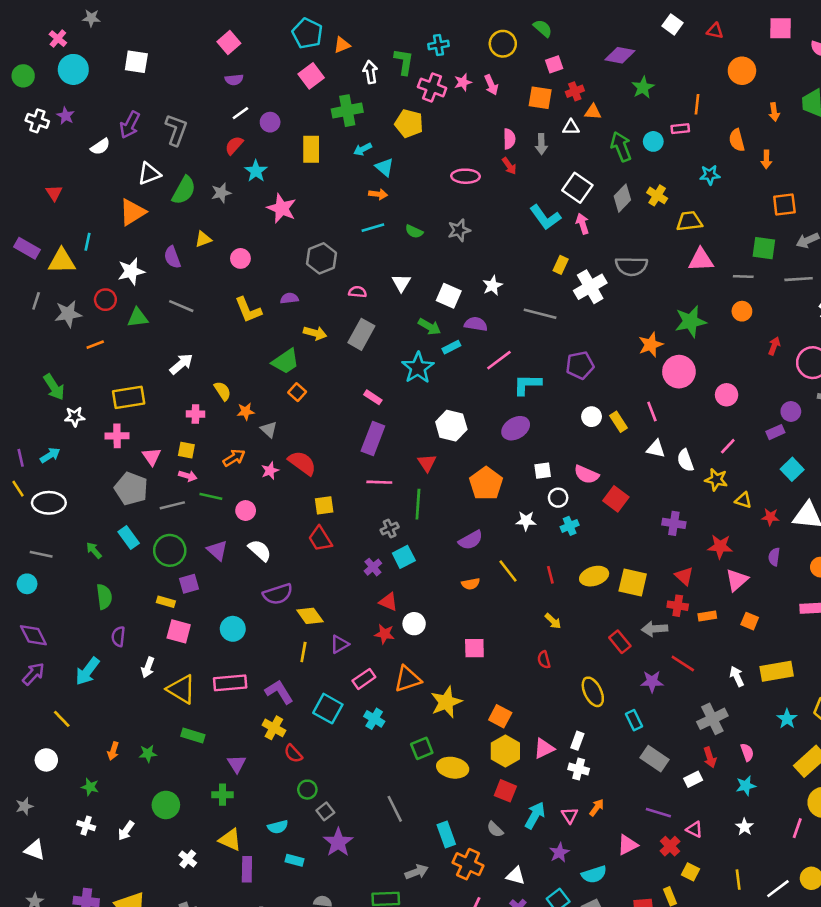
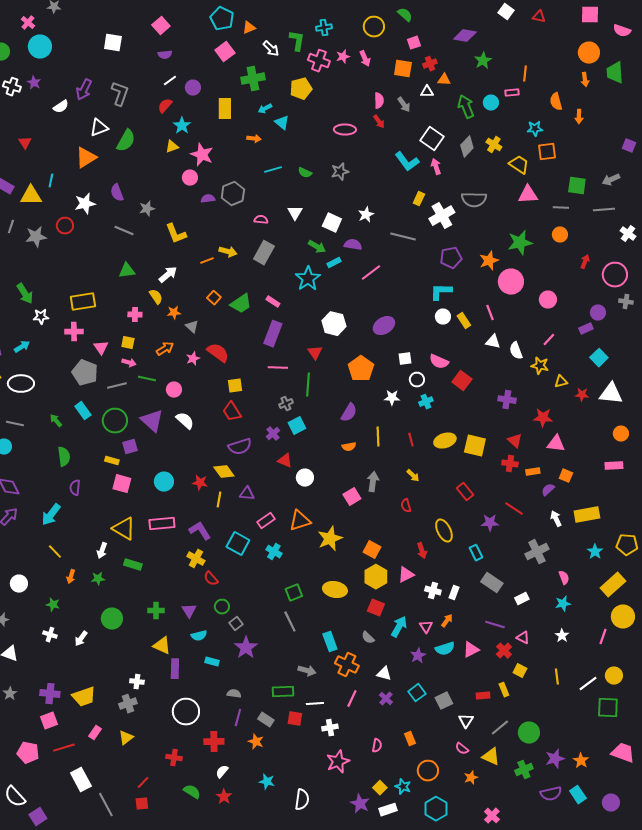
white square: (136, 62) -> (113, 43), moved
orange circle: (742, 71) -> (589, 53), moved
white arrow: (370, 72) -> (271, 49), turned 144
yellow pentagon: (409, 123) -> (301, 89), turned -30
gray arrow: (541, 144) -> (404, 105), turned -35
gray star: (221, 193) -> (147, 209), moved
orange arrow: (378, 194) -> (254, 139), moved
orange square: (784, 204) -> (547, 152), moved
yellow trapezoid: (689, 221) -> (519, 165), turned 40
yellow triangle: (203, 239) -> (172, 147), moved
pink circle: (240, 258) -> (190, 178), moved
purple semicircle: (289, 298) -> (208, 199), moved
green triangle: (138, 318) -> (127, 271), moved
orange line: (95, 345) -> (207, 261), moved
green trapezoid: (285, 361) -> (241, 304), moved
white arrow: (181, 364) -> (168, 275), moved
purple pentagon: (580, 365) -> (451, 258), moved
cyan L-shape: (527, 384) -> (441, 292), moved
yellow triangle: (743, 500) -> (561, 382), turned -32
purple semicircle: (471, 540) -> (349, 413), turned -30
purple triangle: (217, 550) -> (152, 421), size x1.4
purple semicircle: (774, 557) -> (548, 490), moved, turned 40
yellow line: (508, 571) -> (378, 437), turned 36
pink triangle: (737, 580) -> (556, 444), turned 48
purple semicircle: (278, 594) -> (240, 447), moved
gray arrow: (655, 629) -> (373, 482), moved, turned 102
red star: (384, 634) -> (200, 483), moved
purple triangle: (339, 644) -> (247, 494), turned 35
pink square: (474, 648) -> (352, 497), turned -30
white arrow: (148, 667) -> (102, 551), moved
yellow line: (62, 719) -> (55, 552), moved
white rectangle: (577, 741) -> (454, 593), moved
green square: (422, 748) -> (294, 593), moved
red arrow: (710, 757) -> (422, 551), moved
purple triangle: (237, 764) -> (189, 611), moved
white cross: (188, 859) -> (137, 682), moved, turned -32
gray arrow: (417, 872) -> (307, 671), turned 36
cyan semicircle: (594, 874) -> (445, 649), moved

